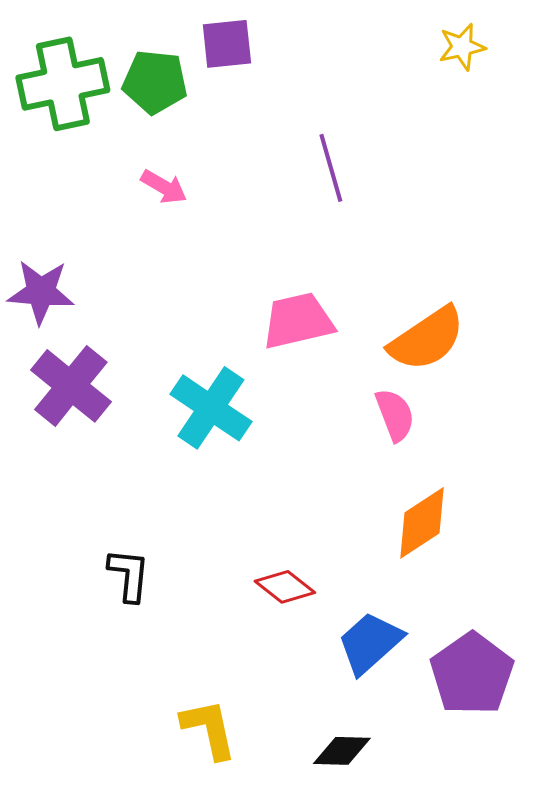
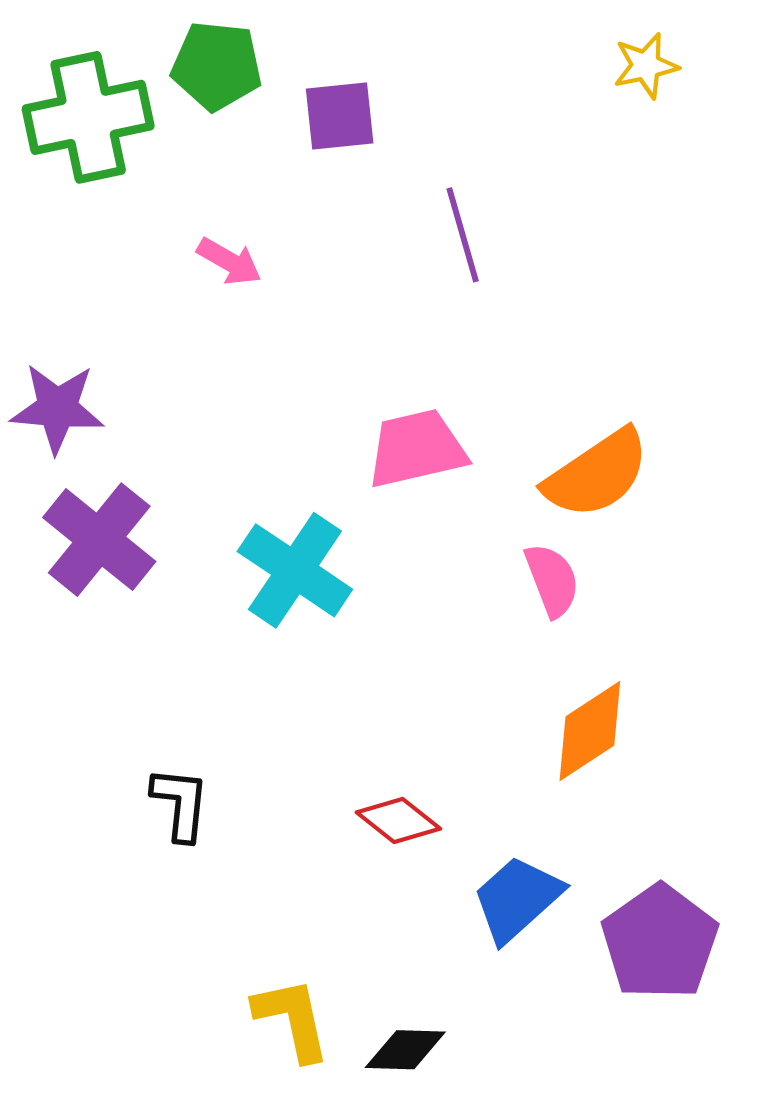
purple square: (227, 44) -> (340, 116), moved
green pentagon: (155, 82) -> (217, 66), moved
black diamond: (342, 751) -> (405, 1050), moved

